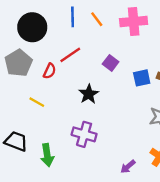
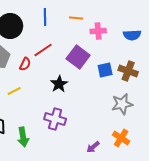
orange line: (97, 19) -> (76, 18), moved, turned -48
pink cross: (134, 21) -> (98, 31), moved, size x0.7
purple square: (111, 63) -> (78, 57), size x1.6
yellow line: (37, 102) -> (14, 91), turned -56

